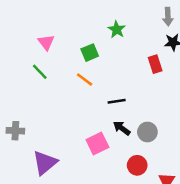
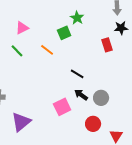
pink triangle: (46, 42) -> (22, 28), turned 40
green square: (90, 53) -> (64, 33), moved
orange line: (85, 79) -> (47, 50), moved
black line: (117, 101) -> (77, 74), turned 40

